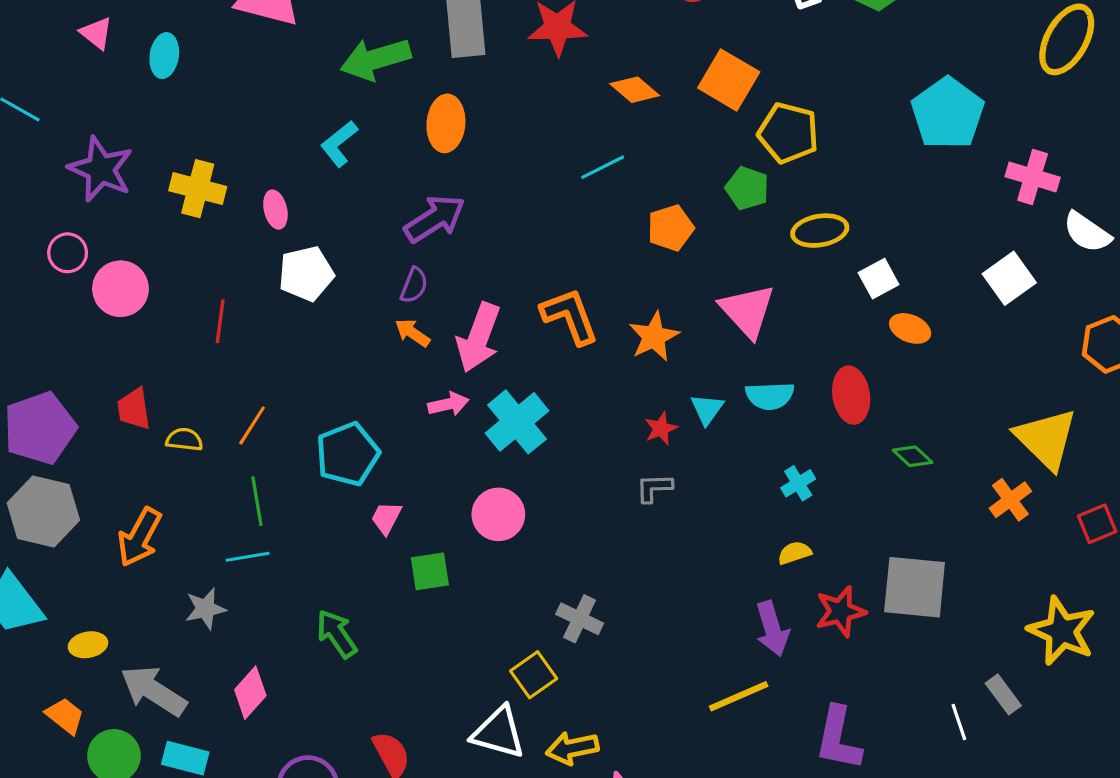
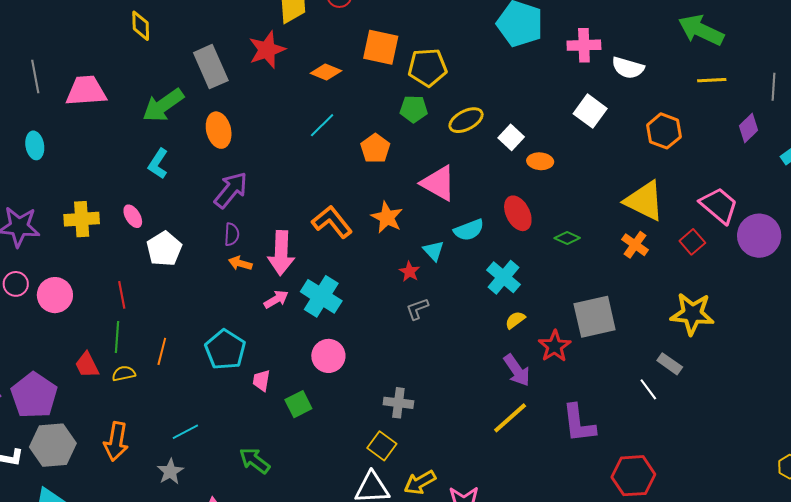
cyan cross: (798, 483) -> (503, 277), size x1.6
green line: (257, 501) -> (117, 337), moved, turned 32

